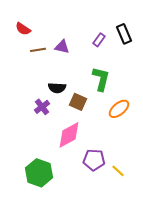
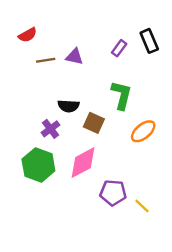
red semicircle: (23, 29) -> (28, 35), turned -63
green hexagon: (39, 173) -> (38, 165), moved

